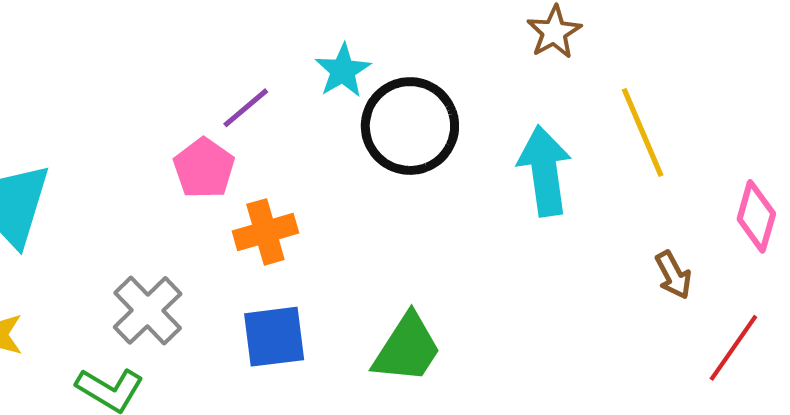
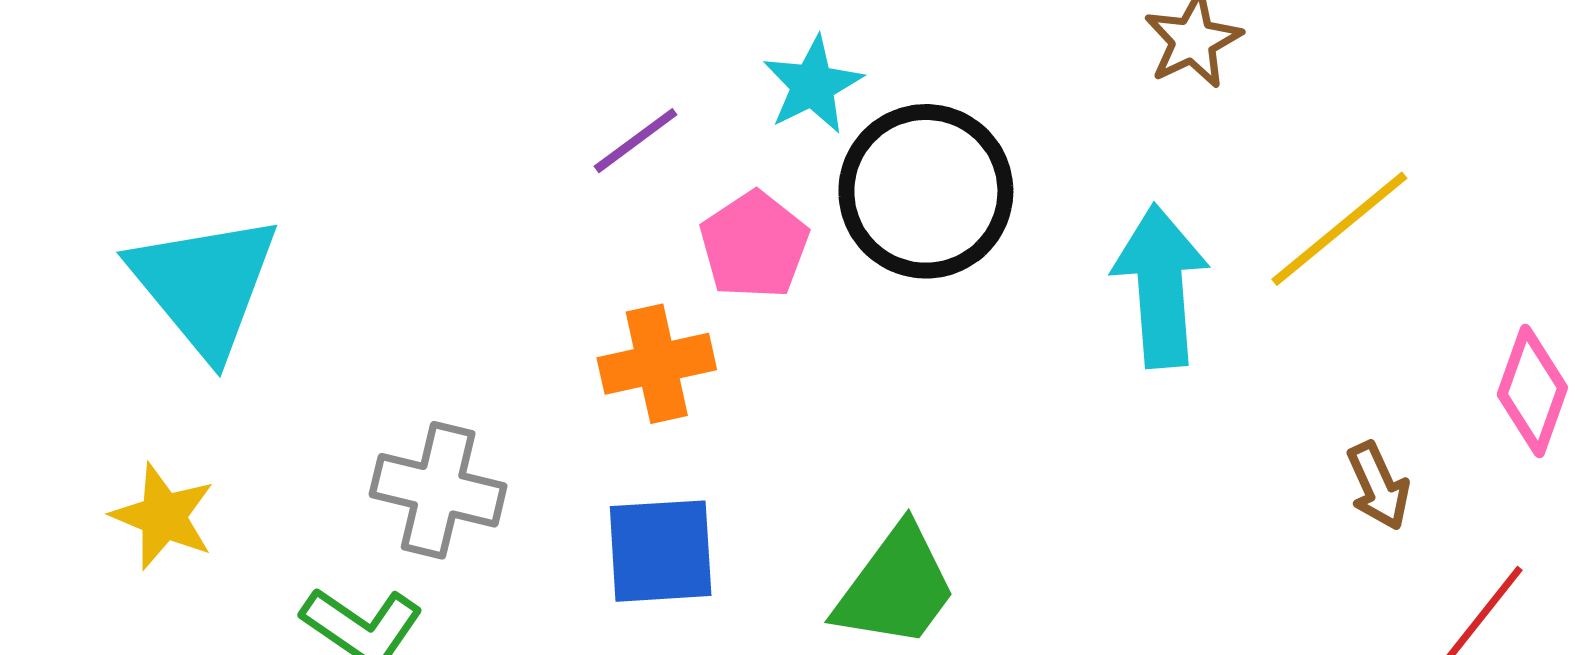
yellow line: (643, 132) -> (1339, 229), turned 70
pink pentagon: (204, 168) -> (754, 245), moved
gray cross: (148, 310) -> (438, 490), turned -36

